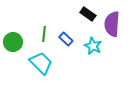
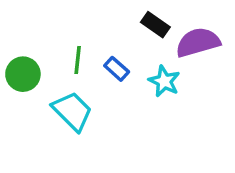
purple semicircle: (112, 24) -> (198, 42), turned 70

